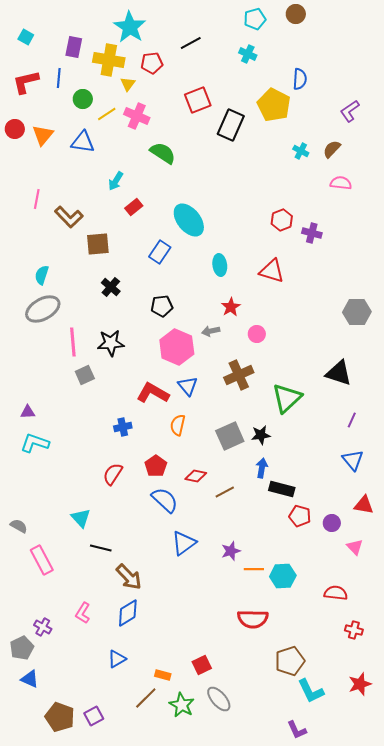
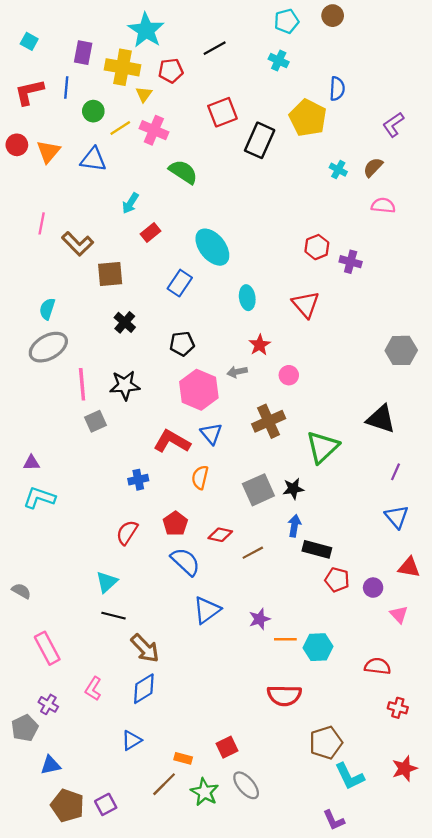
red triangle: (272, 271) -> (306, 304), turned 32
cyan triangle: (81, 518) -> (107, 582), moved, turned 30
pink rectangle: (42, 560) -> (47, 648), moved
blue triangle: (30, 679) -> (51, 765), moved, turned -36

